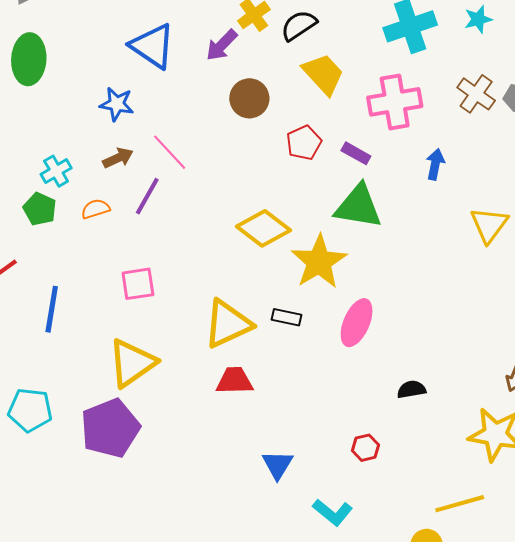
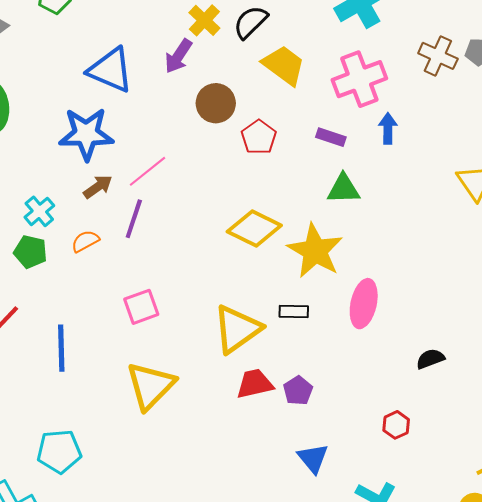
blue star: (117, 104) -> (86, 134), size x1.6
red pentagon: (304, 143) -> (259, 137), moved
pink line: (170, 152) -> (147, 171), turned -75
blue arrow: (435, 164) -> (388, 128), moved
green triangle: (358, 206) -> (343, 189), size x0.7
purple pentagon: (110, 428) -> (298, 391), moved, size x0.5

